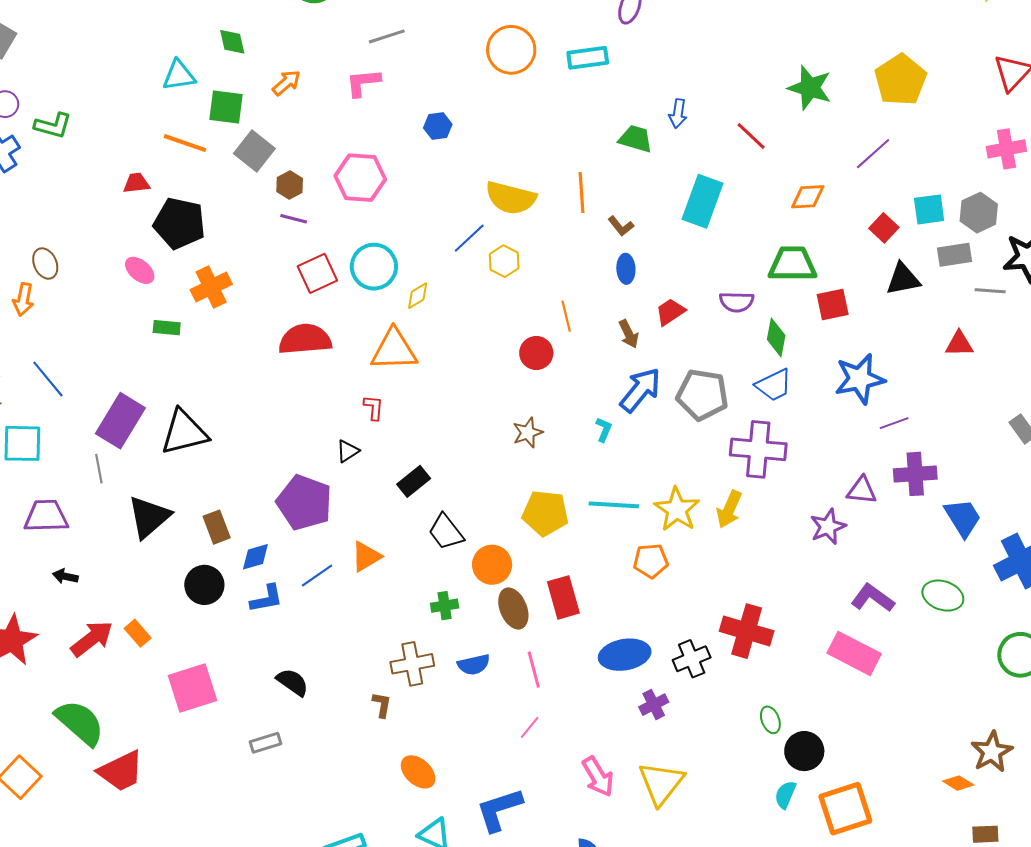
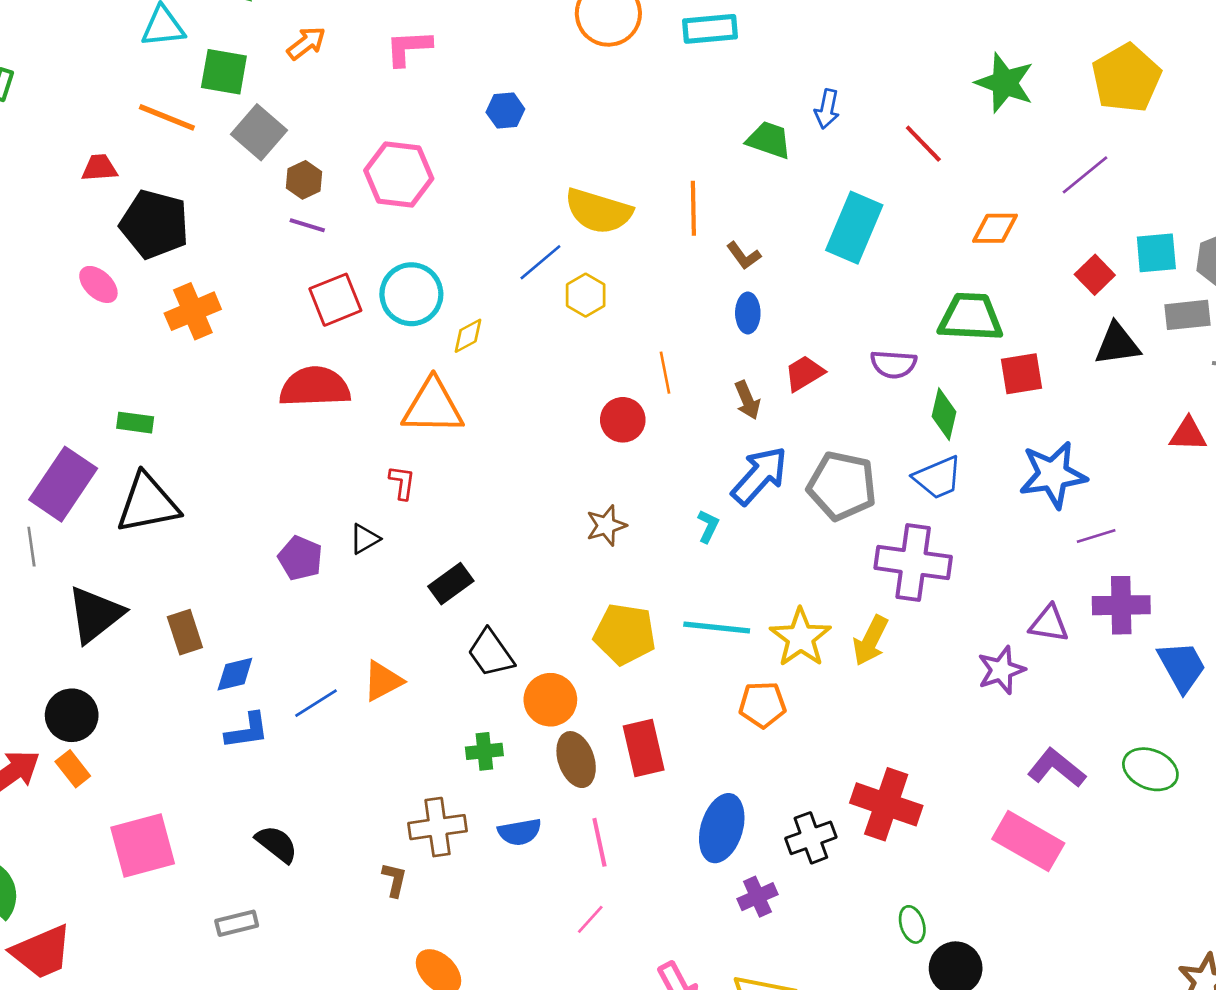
green rectangle: (167, 328) -> (135, 423), moved
purple pentagon: (304, 502) -> (300, 558), moved, size x0.6
black circle: (204, 585) -> (72, 715), moved
blue ellipse: (625, 655) -> (722, 828), turned -66

